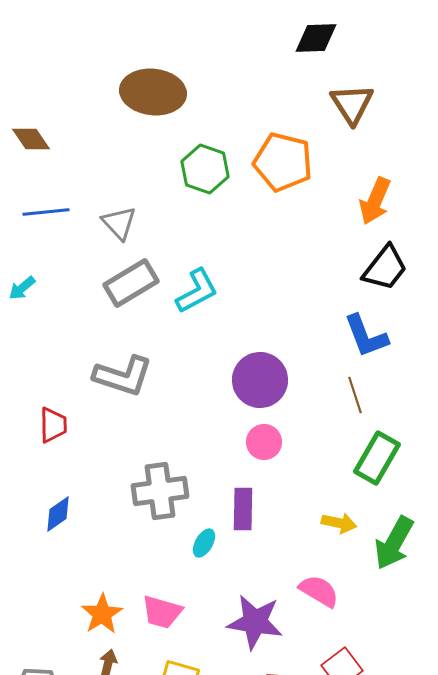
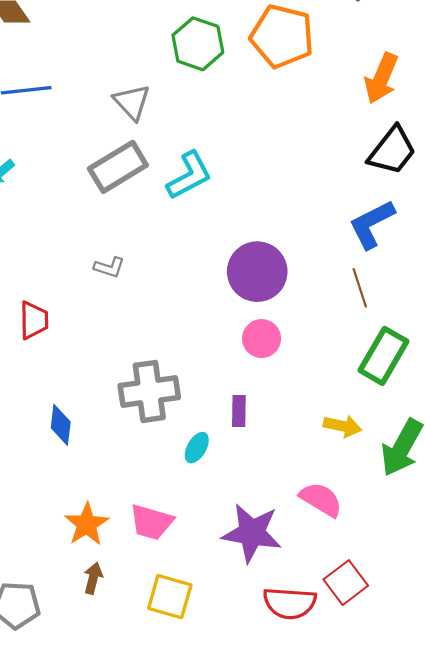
gray triangle: (119, 223) -> (132, 102), moved
blue L-shape: (366, 336) -> (372, 224), turned 84
gray L-shape: (123, 376) -> (109, 267), size x0.5
purple rectangle: (243, 509) -> (239, 411), size x0.7
blue diamond: (58, 514) -> (61, 425), moved, turned -48

